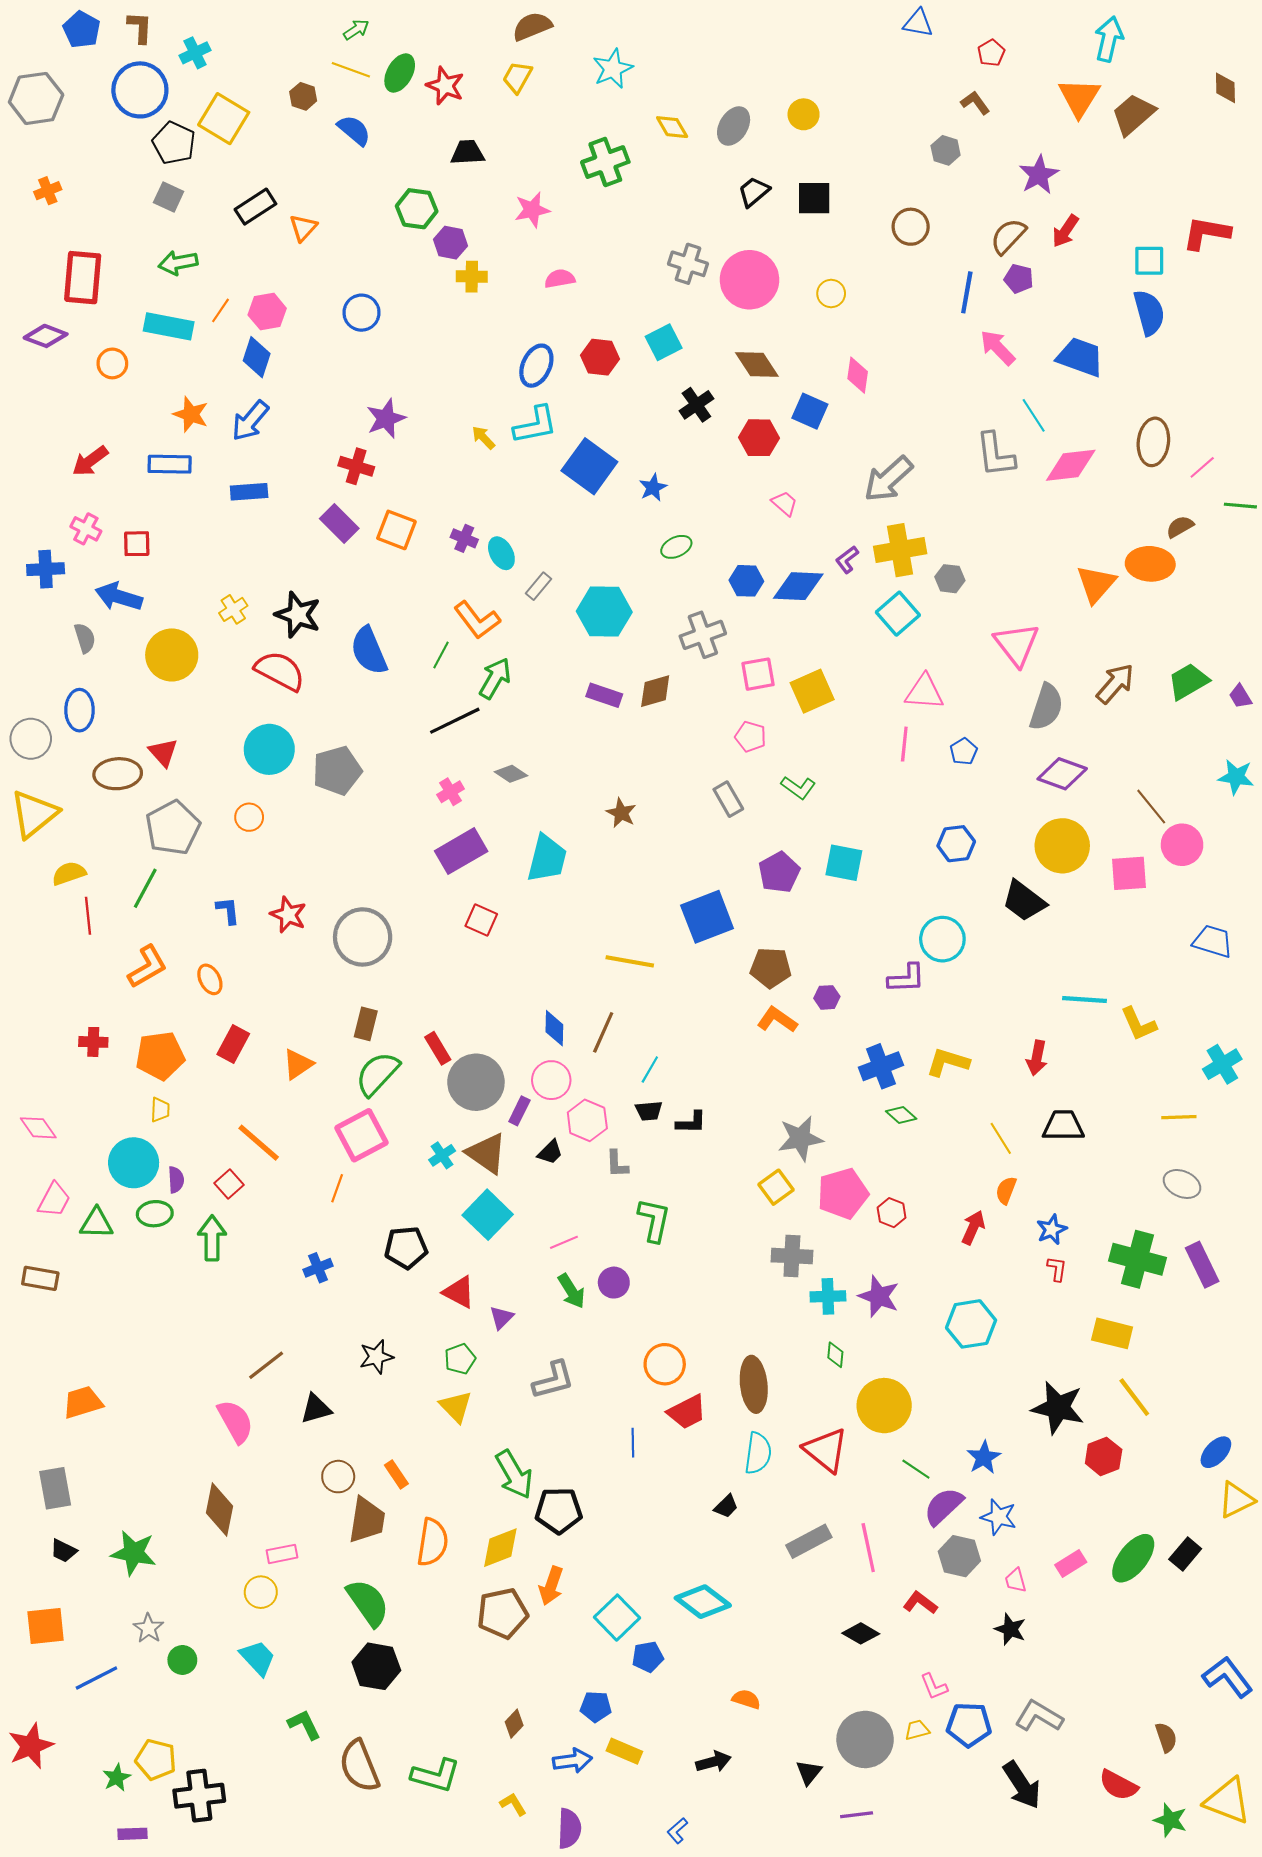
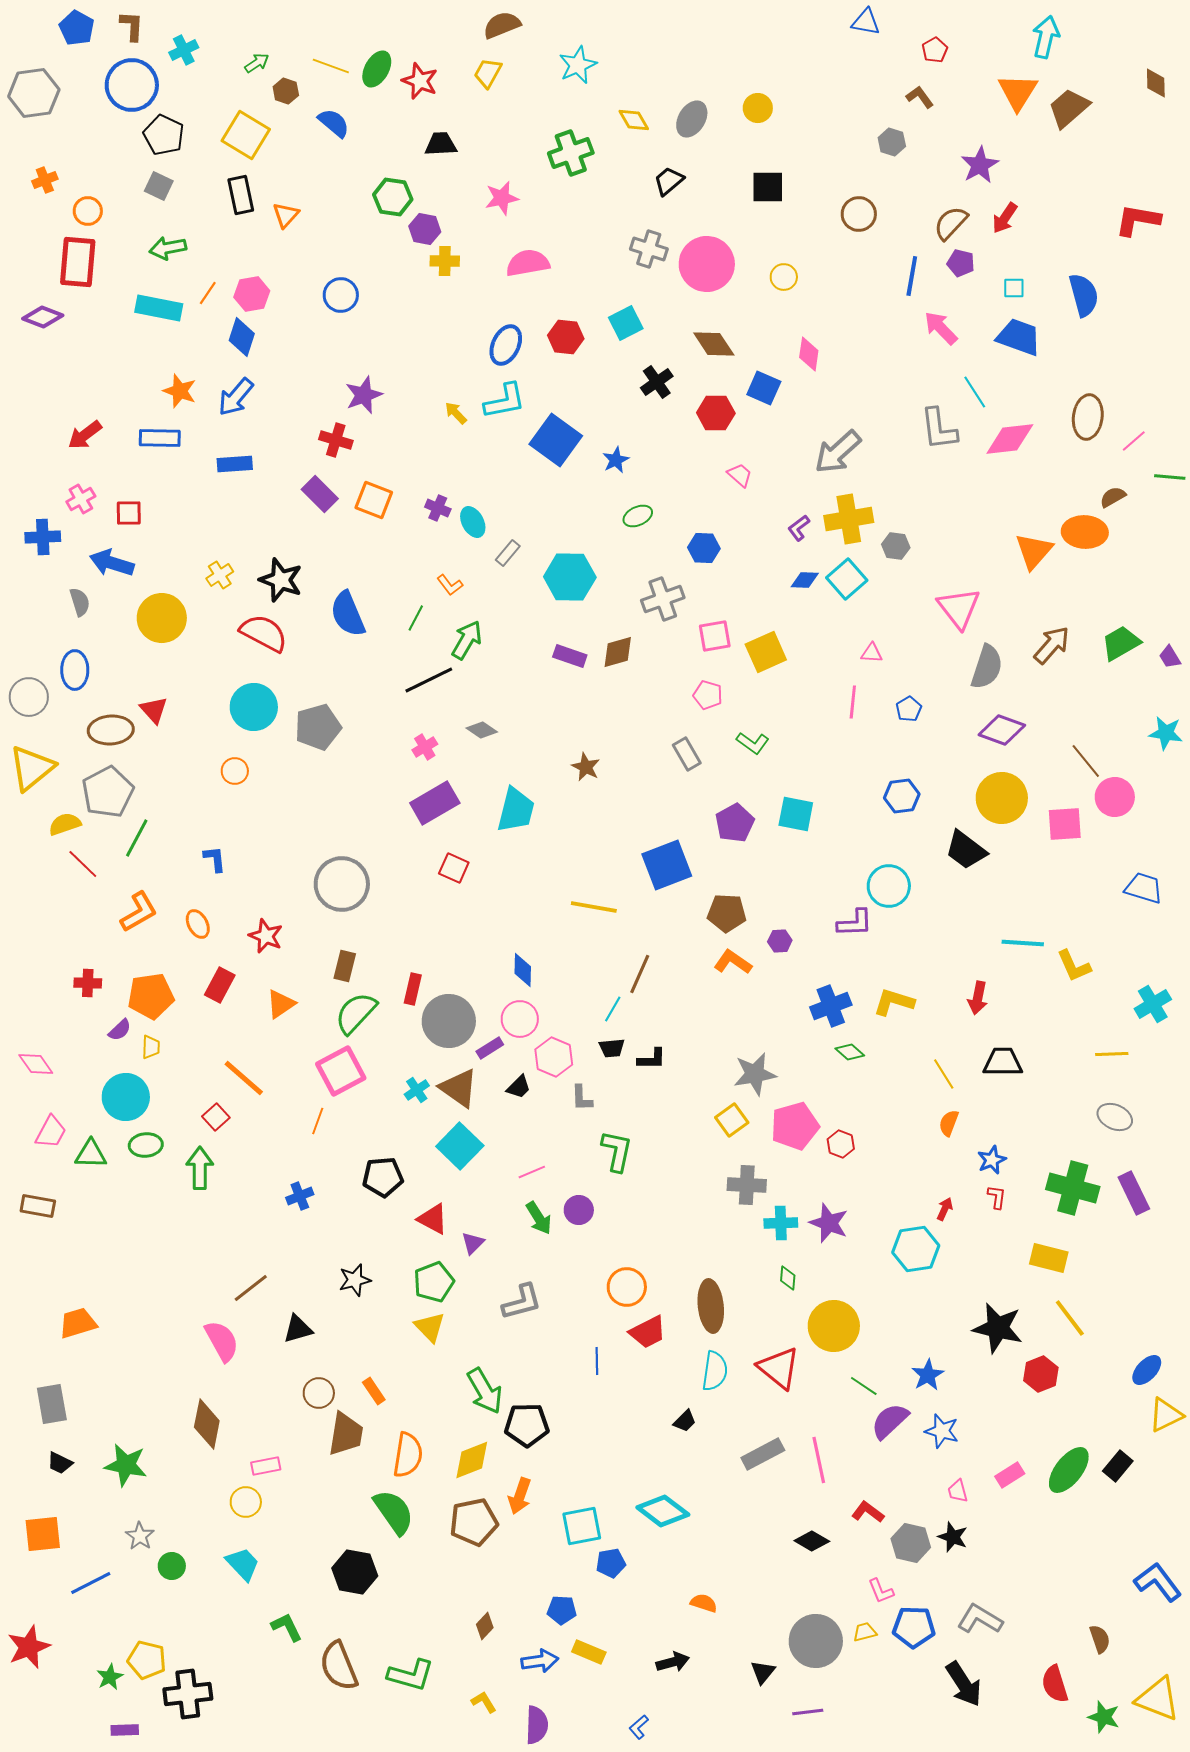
green arrow: (356, 30) -> (257, 63), moved
yellow square: (224, 119) -> (246, 135), moved
black trapezoid: (754, 192) -> (669, 181), moved
black rectangle: (255, 207) -> (241, 195), turned -69
cyan square: (1149, 261) -> (1014, 288), moved, size x0.7
pink semicircle: (560, 279) -> (528, 263), size x1.5
orange circle: (112, 363) -> (88, 211), moved
pink cross: (86, 529) -> (81, 499), turned 32
blue diamond: (798, 586) -> (805, 580), moved, size x0.6
orange L-shape: (477, 620) -> (450, 585), size x0.6
pink triangle: (924, 692) -> (872, 653), size x0.6
gray pentagon: (173, 828) -> (108, 792), moved
red star: (288, 915) -> (266, 936), moved
red line: (88, 916) -> (83, 864), turned -40
brown line: (603, 1032) -> (640, 974), moved
red rectangle: (438, 1048) -> (413, 989), turned 44
purple rectangle: (519, 1111) -> (490, 1048), turned 32
purple semicircle: (176, 1180) -> (120, 1030), moved, turned 50
red arrow: (973, 1227) -> (945, 1209), moved, size x0.7
green pentagon: (460, 1359) -> (434, 1282), size x1.4
gray hexagon: (959, 1556) -> (911, 1543), moved
green semicircle: (368, 1603) -> (394, 1512), moved
cyan square: (617, 1618) -> (582, 1526), turned 33
red semicircle: (1118, 1785) -> (1055, 1684), turned 45

